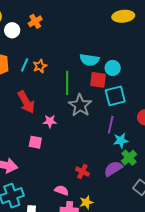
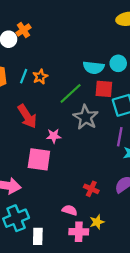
orange cross: (35, 21) -> (23, 30), moved
cyan circle: (113, 68) -> (118, 63), moved
green line: (67, 83) -> (71, 93), turned 50
pink square: (35, 142) -> (39, 159), size x1.6

